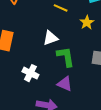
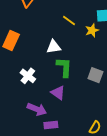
yellow star: (87, 22) -> (92, 30), moved

